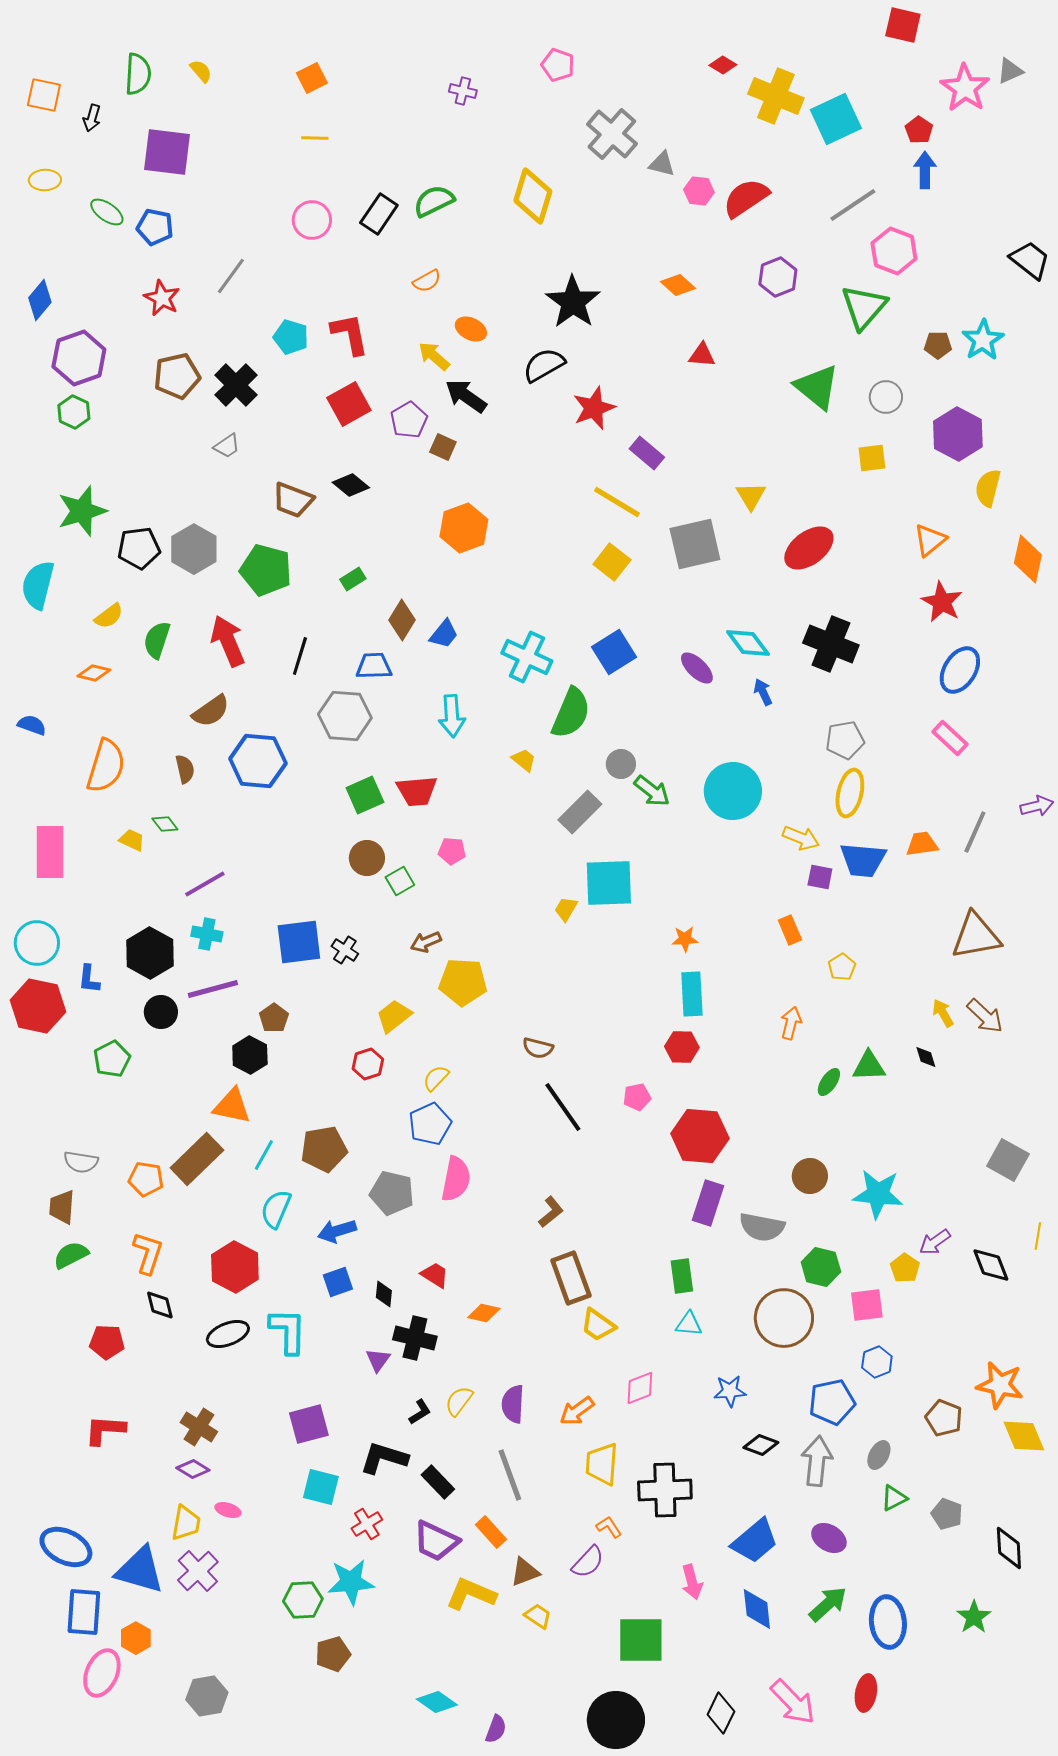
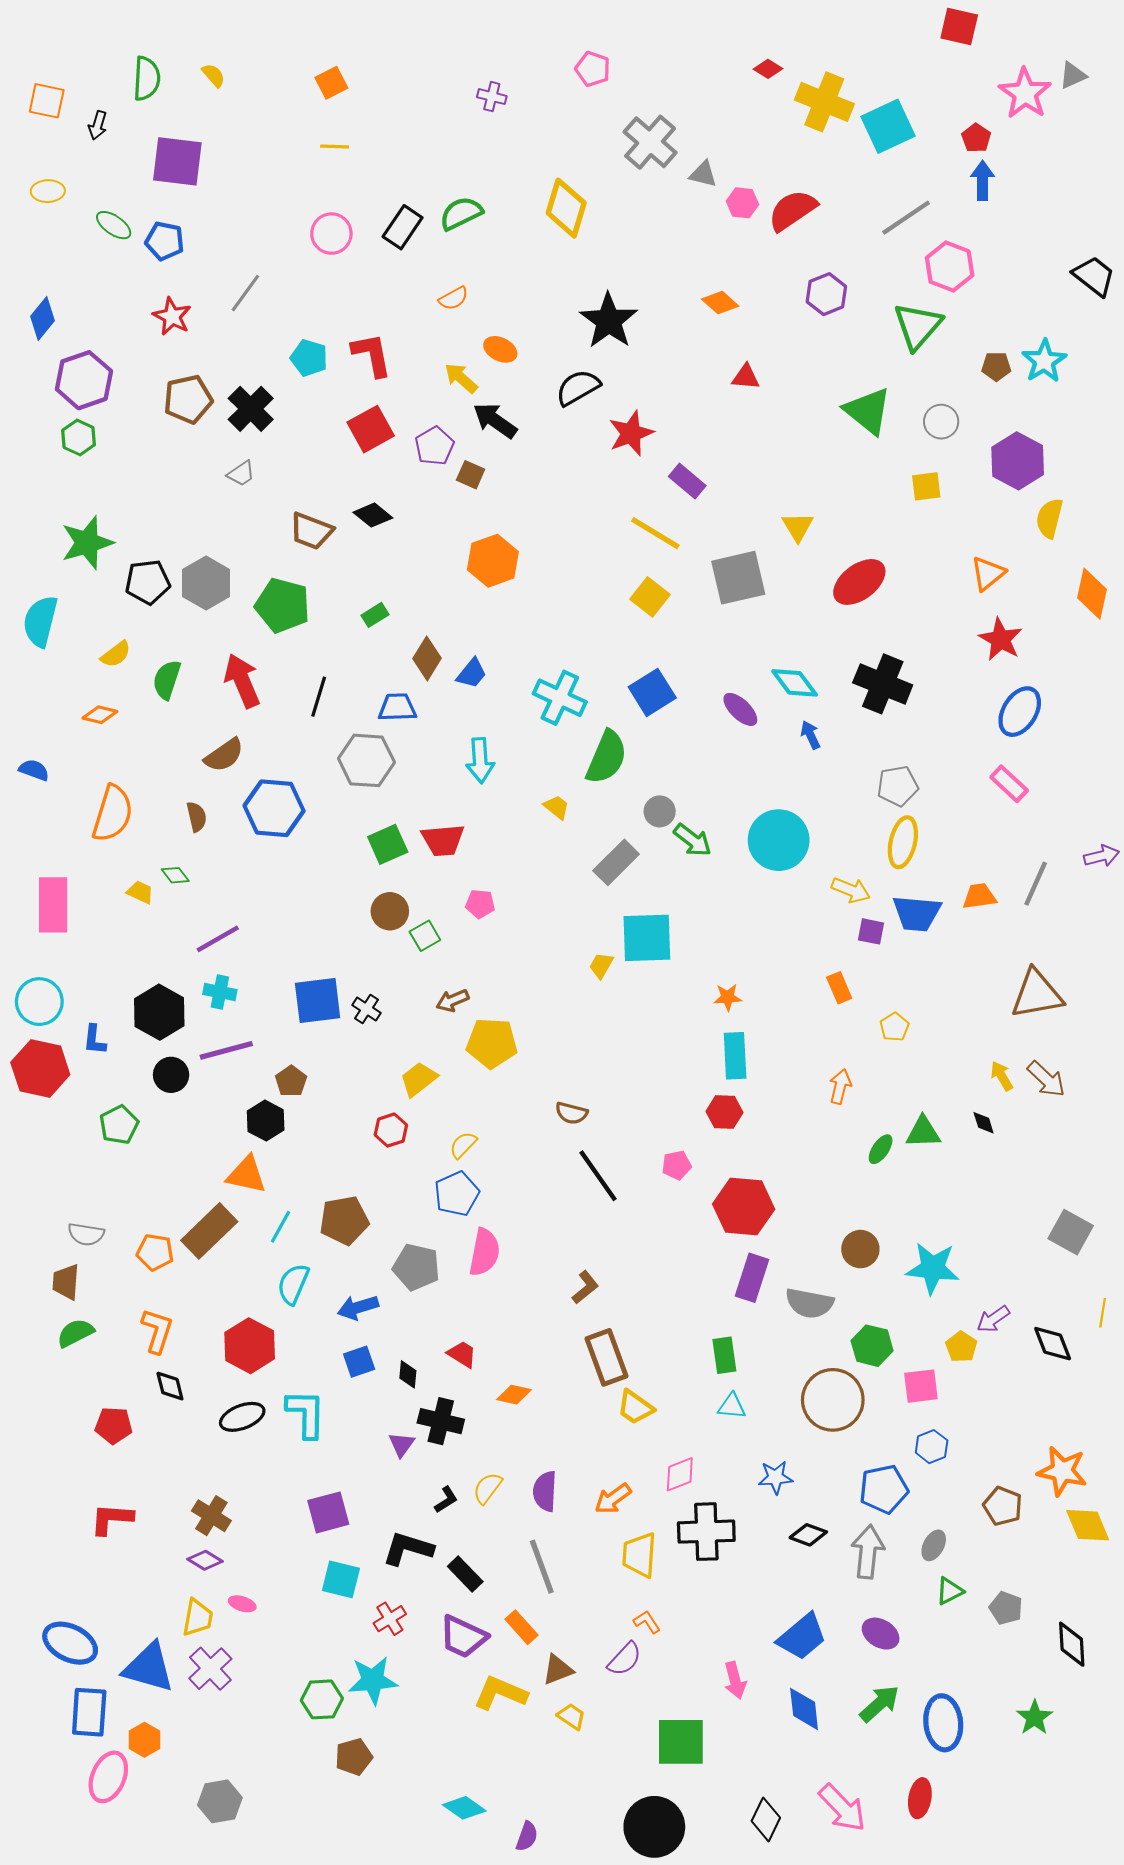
black cross: (665, 1490) -> (706, 1532), moved

